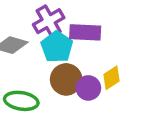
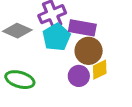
brown circle: (66, 79) -> (89, 51), moved

